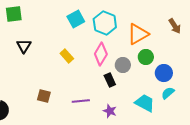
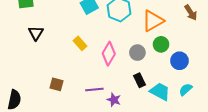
pink diamond: (101, 54) -> (109, 54), moved
black rectangle: (110, 80) -> (139, 80), moved
cyan semicircle: (168, 93) -> (186, 89), moved
purple star: (110, 111) -> (114, 100), moved

